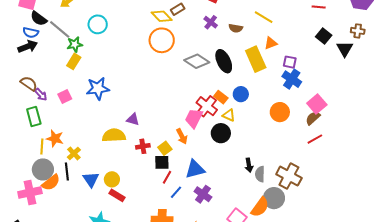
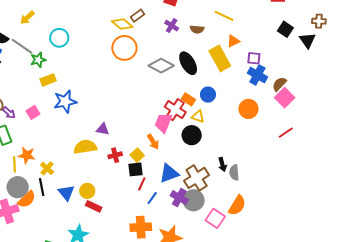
yellow rectangle: (74, 61) -> (48, 80), moved, turned 42
brown semicircle: (313, 118) -> (279, 84), moved
brown cross: (289, 176) -> (197, 178), moved, turned 35
gray circle: (274, 198) -> (194, 200), moved

